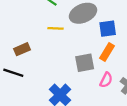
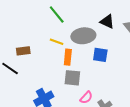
orange rectangle: (107, 52) -> (68, 57), moved, turned -42

